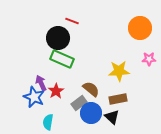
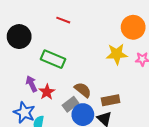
black circle: (58, 38) -> (19, 37), moved
yellow star: (119, 71) -> (117, 54), moved
blue star: (34, 97) -> (24, 113), moved

